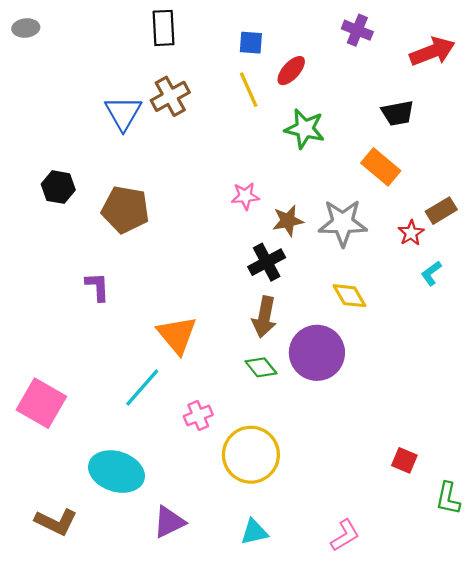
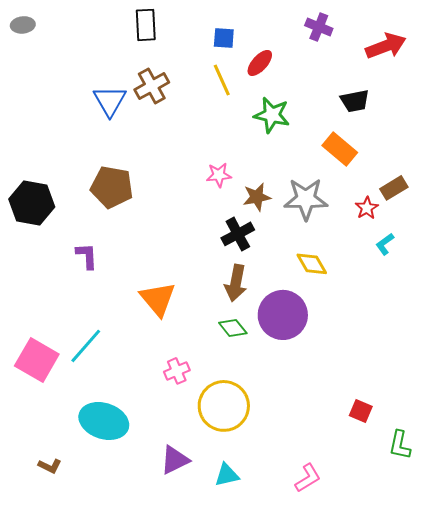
black hexagon: (58, 187) -> (32, 203), moved, size x1.5
cyan line: (142, 388) -> (86, 346), moved
brown L-shape: (56, 522) -> (50, 466), size x0.6
purple triangle: (169, 522) -> (175, 460), moved

